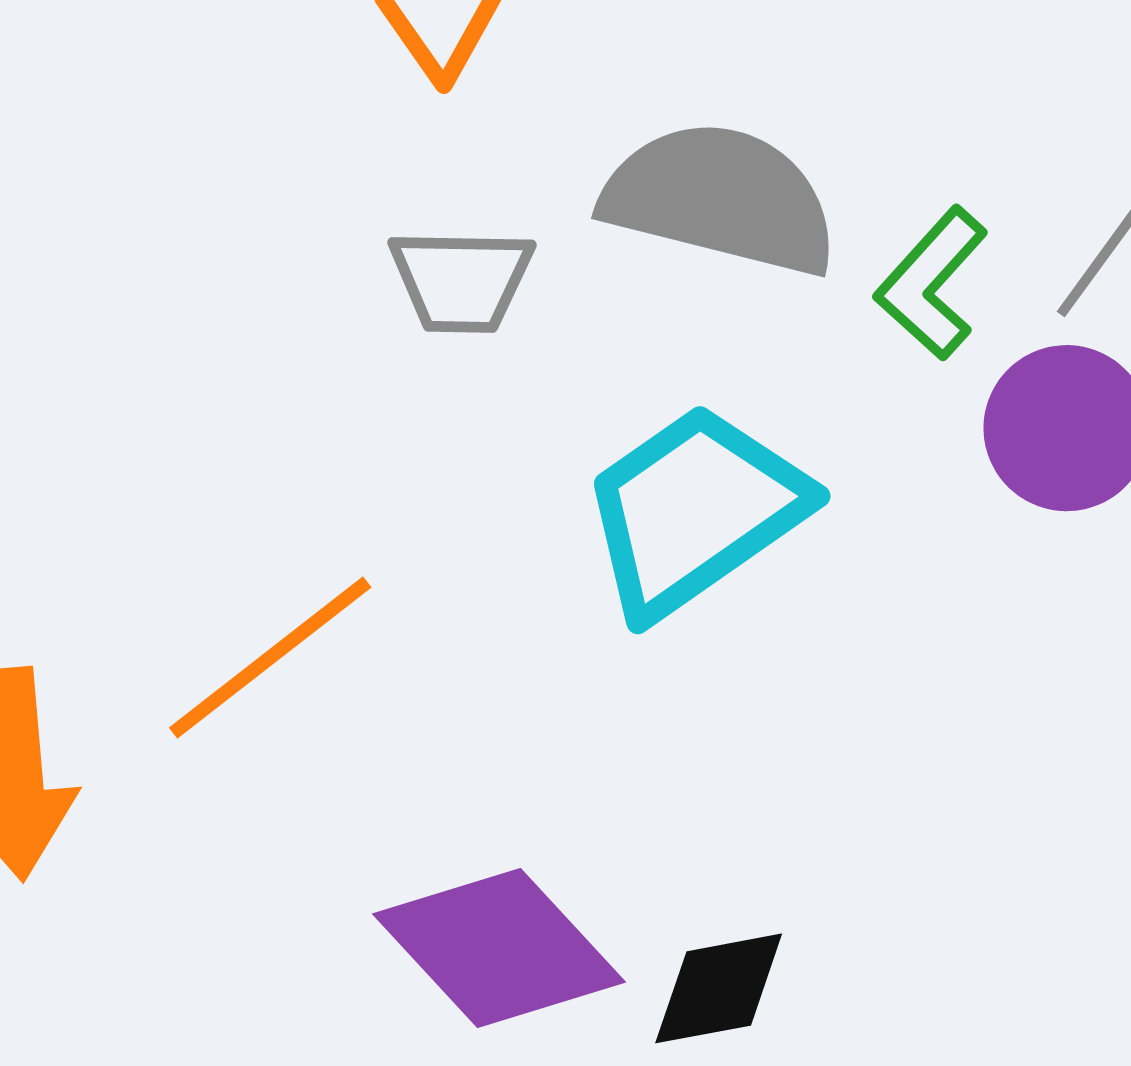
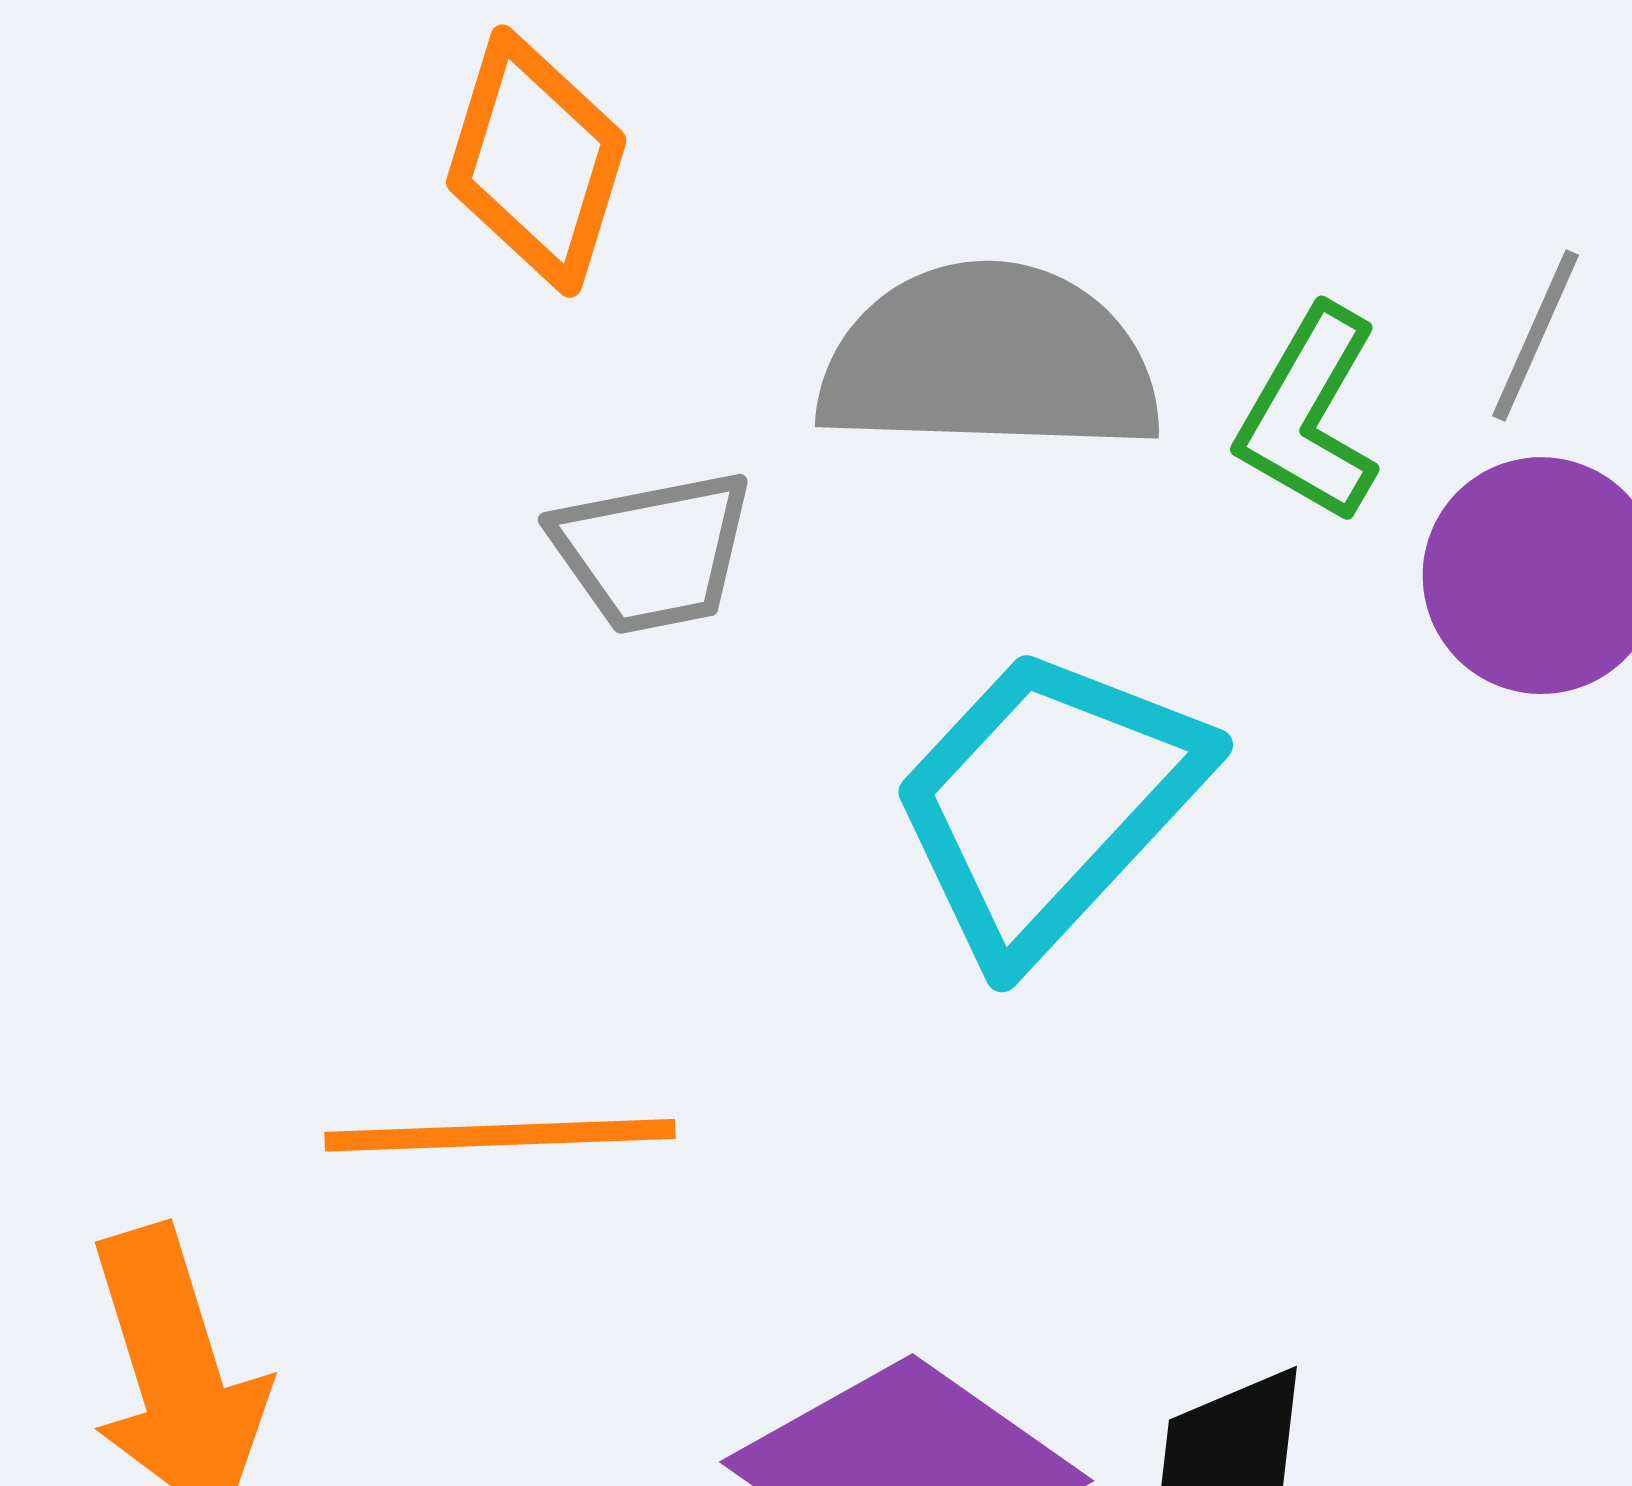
orange line: (270, 657) -> (500, 1135), turned 48

